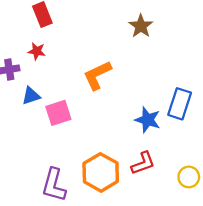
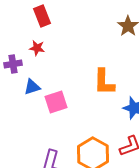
orange L-shape: (97, 75) -> (104, 82), moved, turned -64

